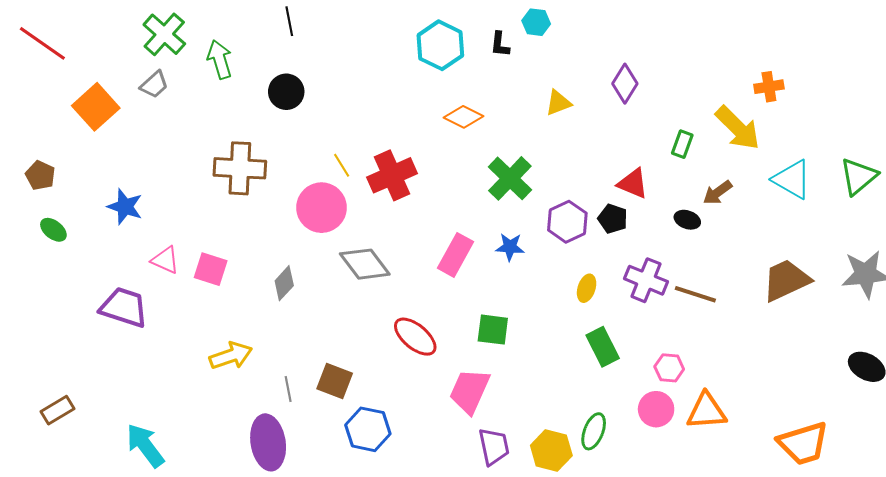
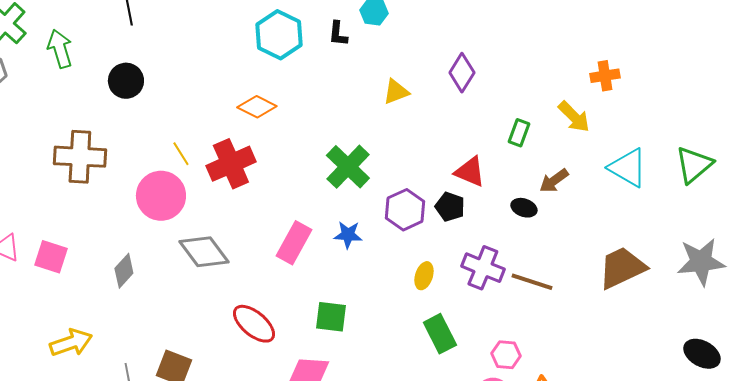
orange diamond: (464, 117) -> (257, 107), moved
yellow arrow: (738, 128) -> (574, 117), size x0.7

